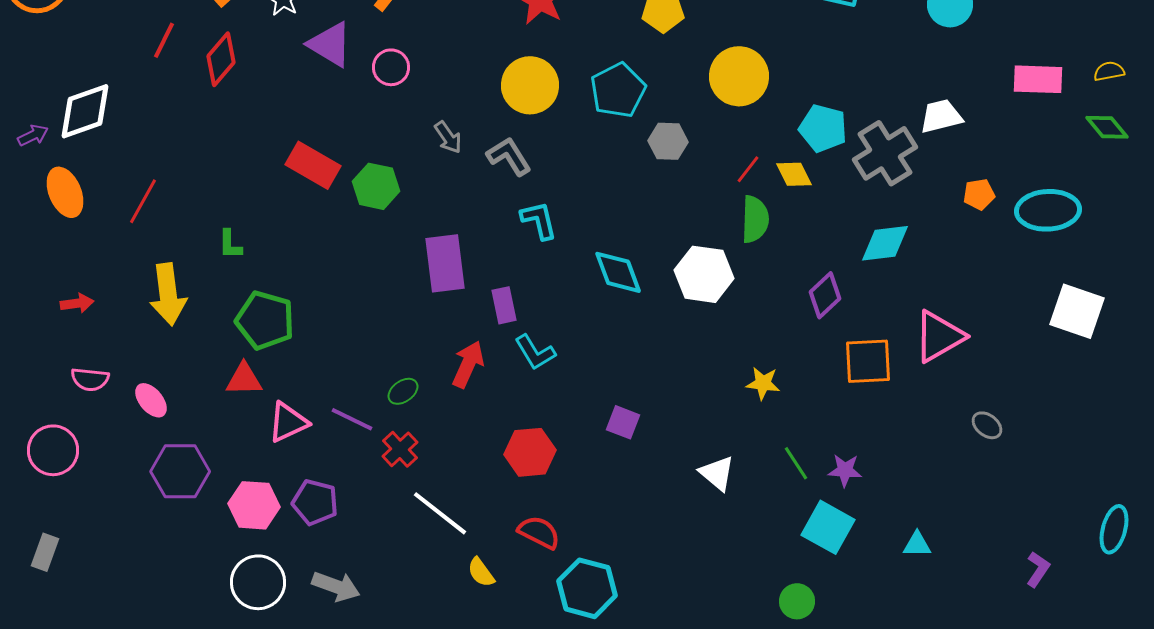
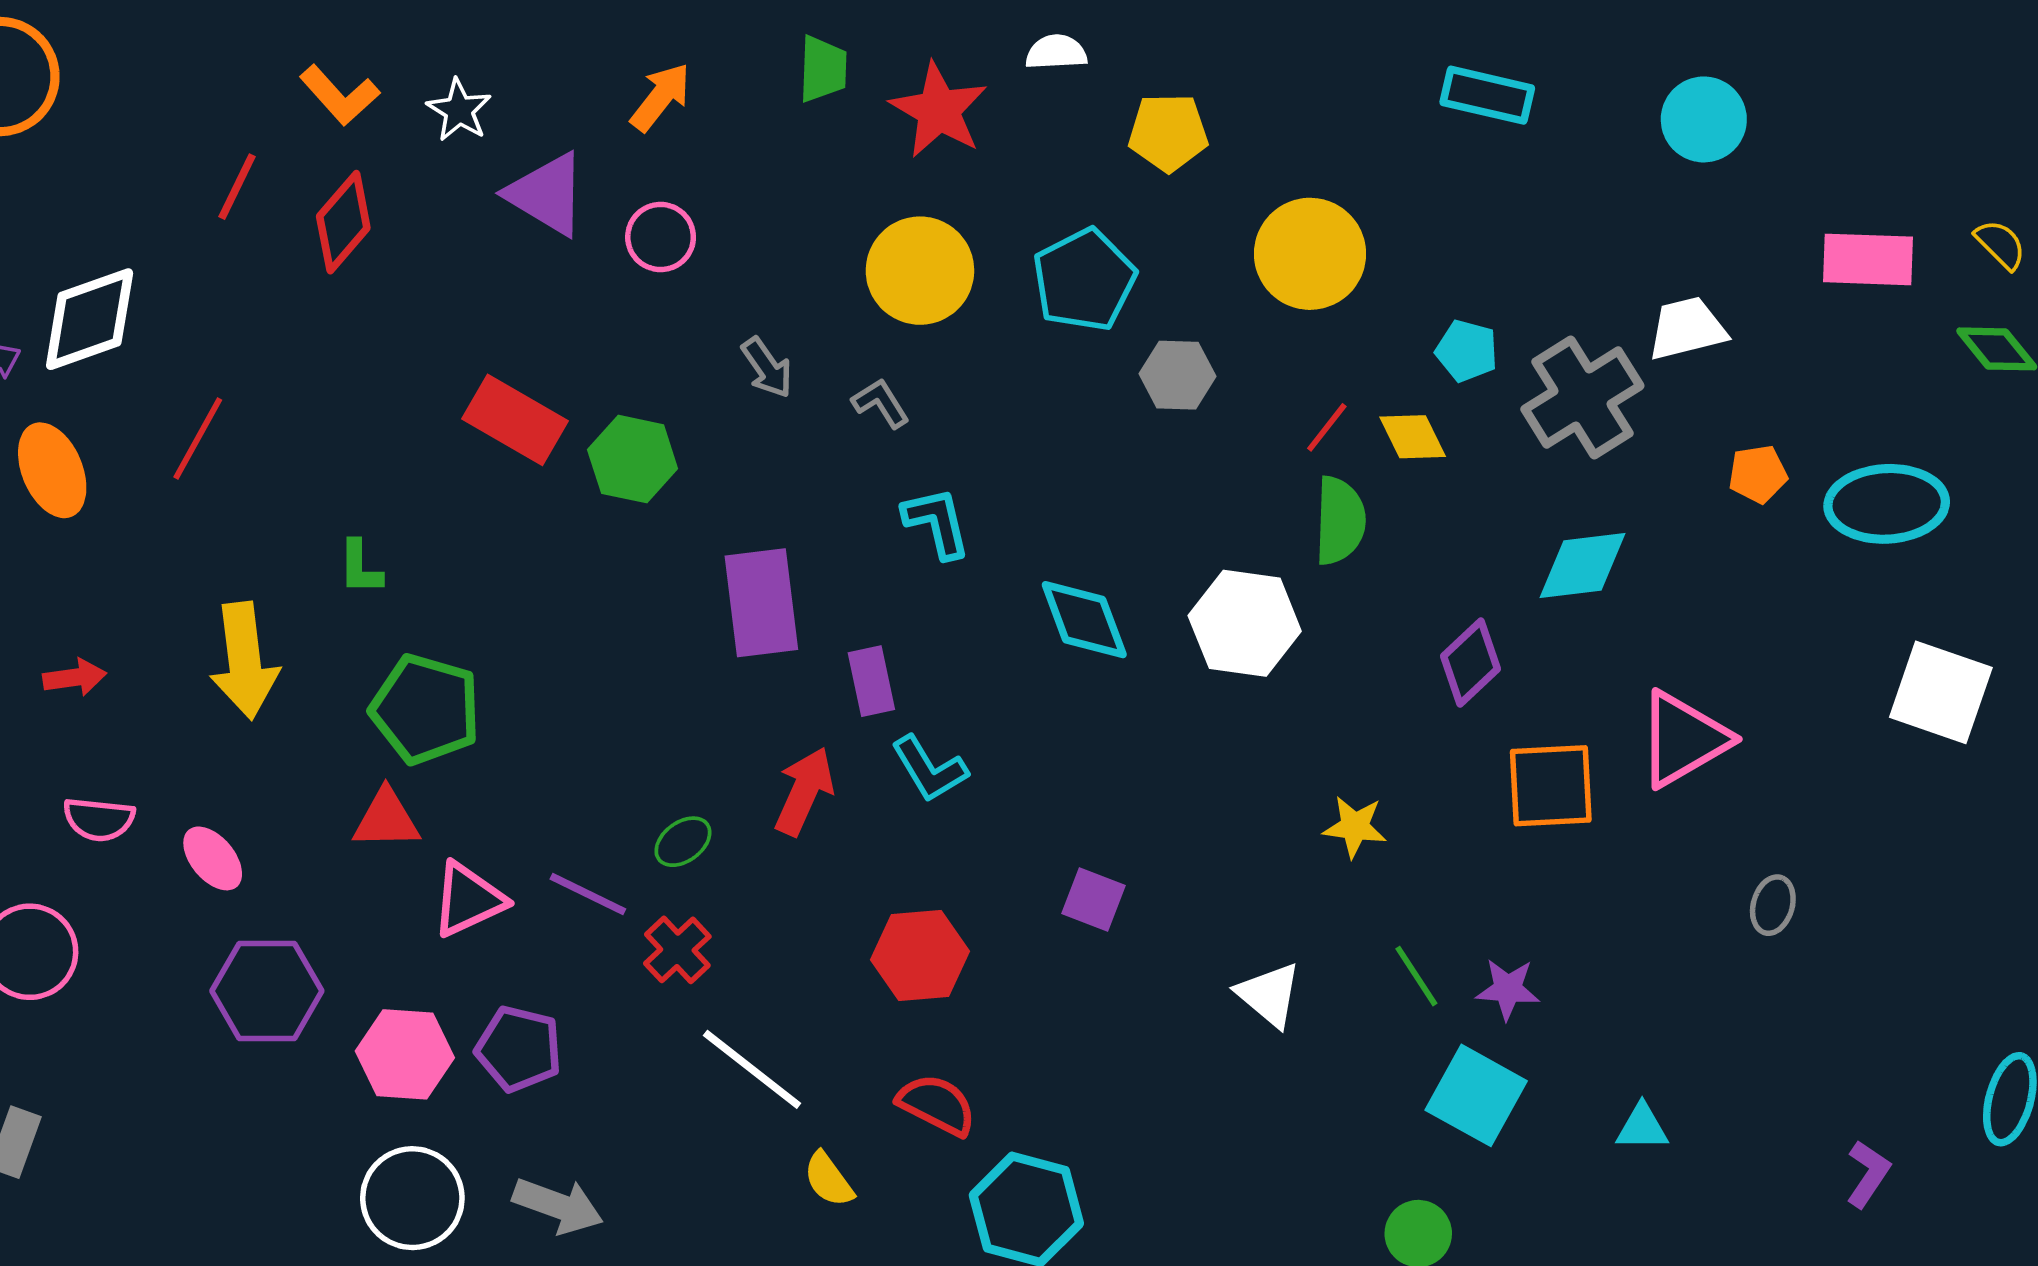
yellow semicircle: (1109, 71) -> (2001, 244), turned 56
cyan pentagon: (823, 128) -> (1467, 351), size x0.7
gray L-shape: (509, 156) -> (881, 403), size x0.7
red line: (143, 201) -> (198, 439), moved
gray ellipse: (987, 425) -> (1773, 905), turned 68

